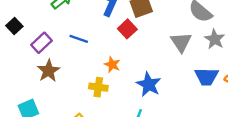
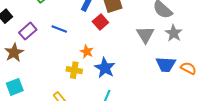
brown star: (49, 71) -> (14, 53), moved
blue star: (149, 84) -> (105, 68), moved

